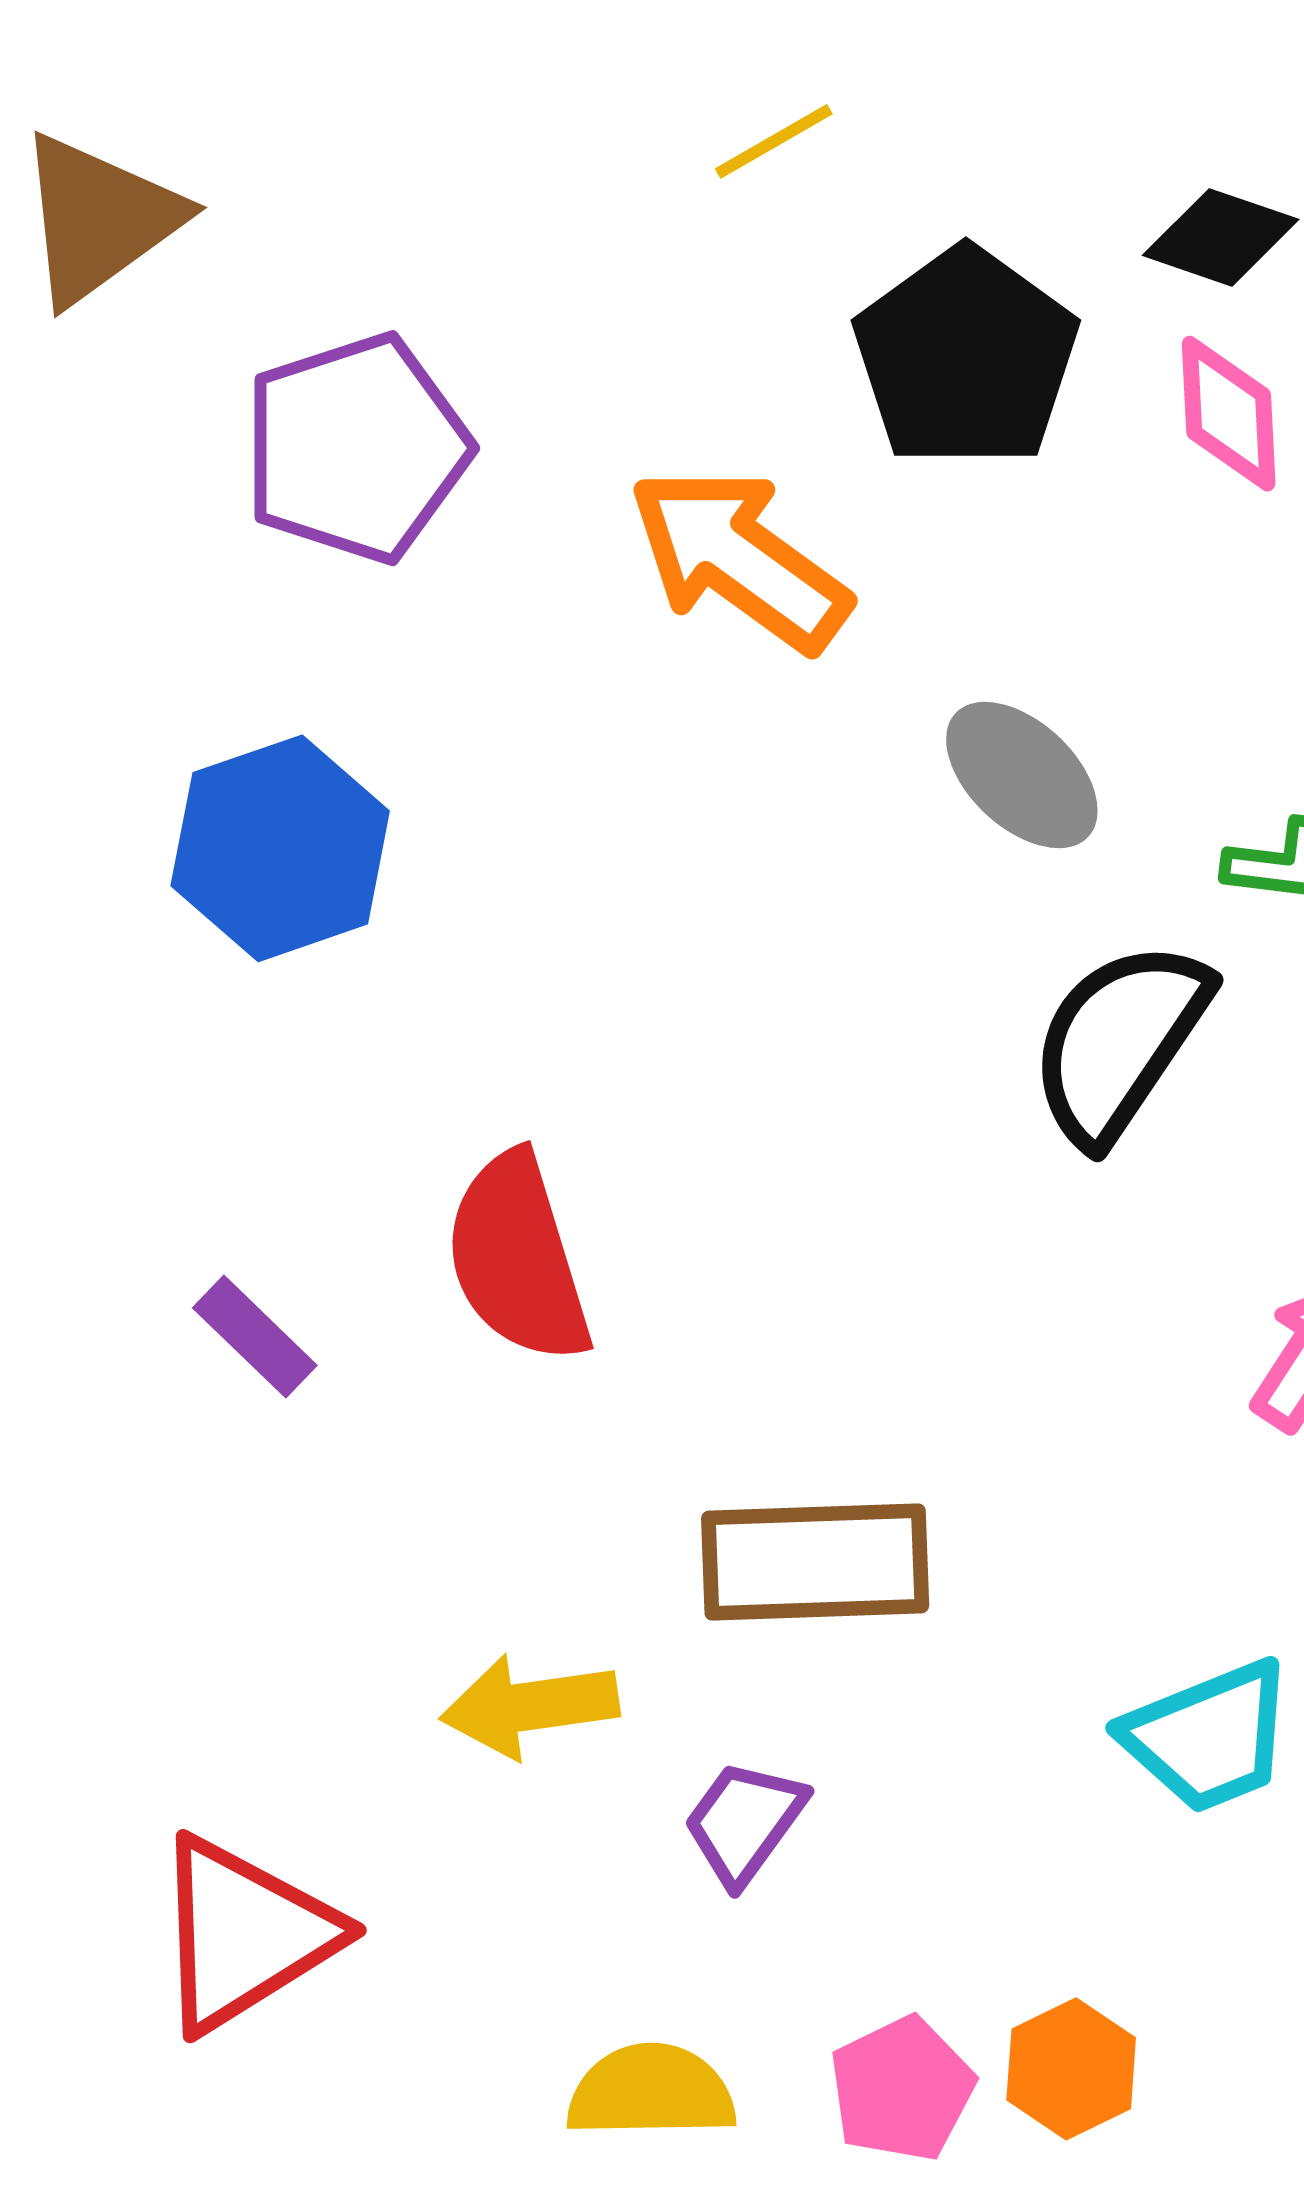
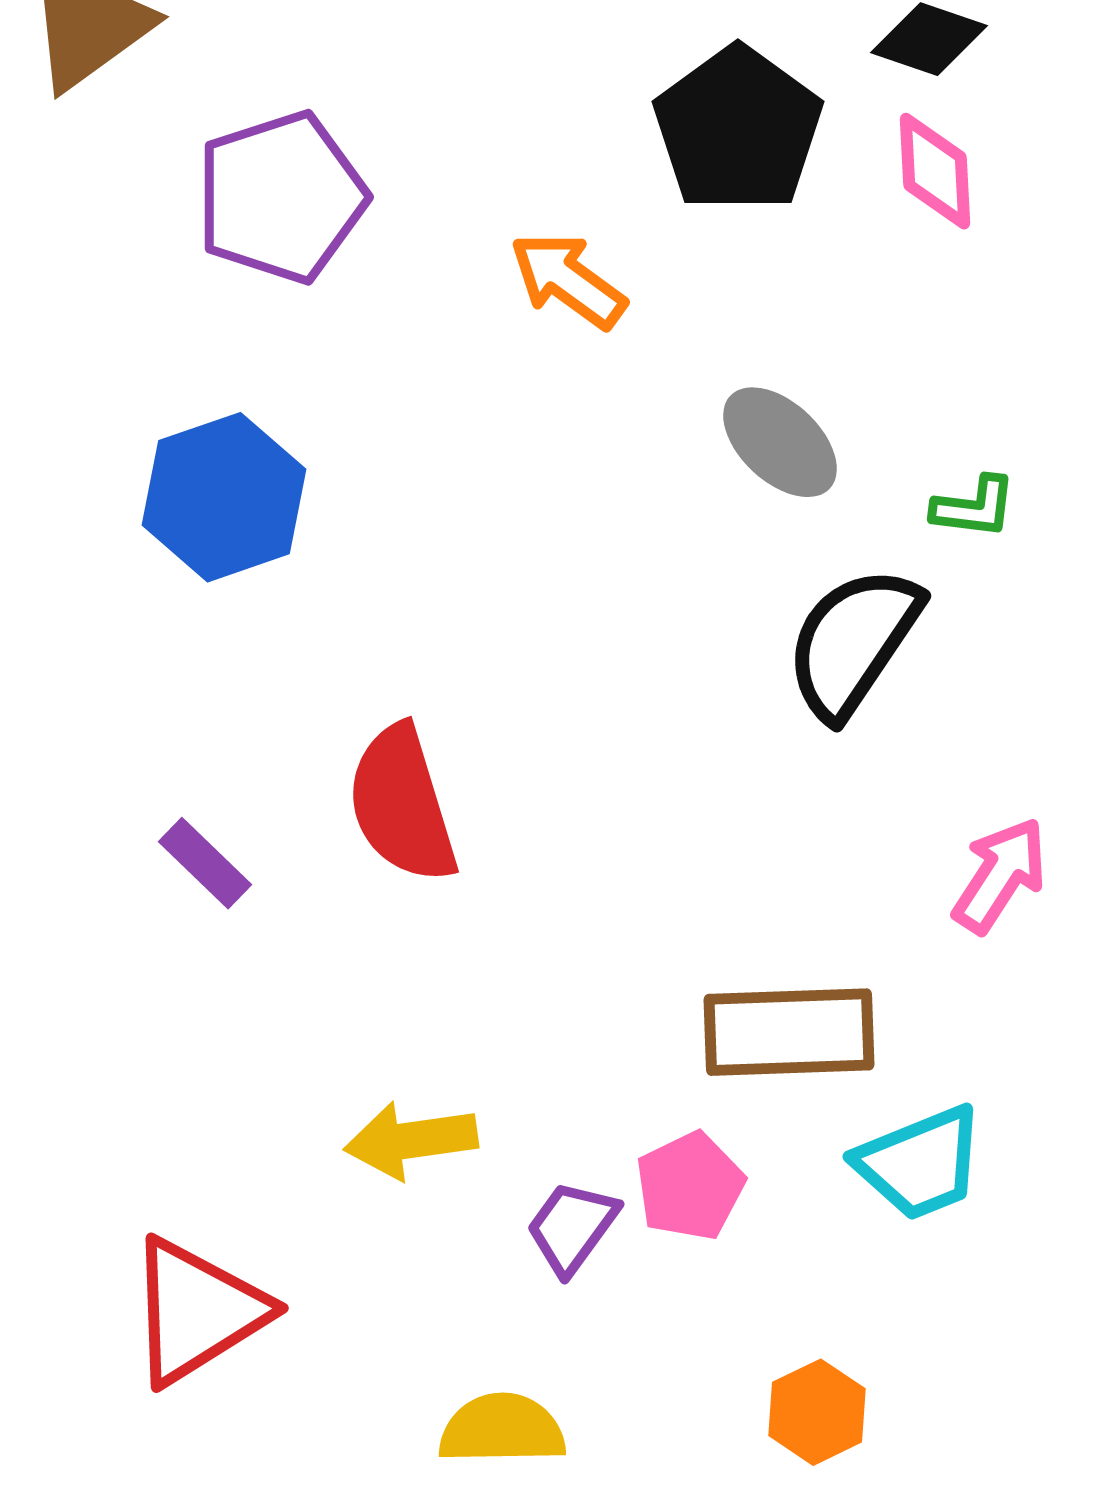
orange arrow: (739, 559) -> (568, 280), size x0.7
brown rectangle: (815, 1562) -> (789, 1032), moved
pink pentagon: (902, 2089) -> (690, 1186), moved

